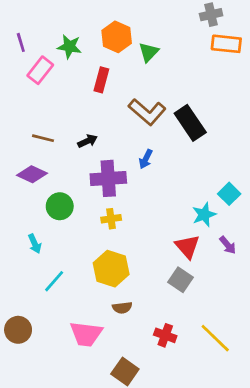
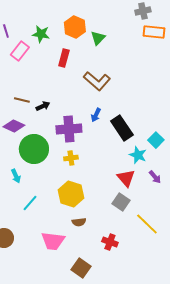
black rectangle: (190, 123) -> (122, 128), moved
black arrow: (87, 141) -> (43, 106), moved
green circle: (60, 206) -> (34, 149), size x1.5
cyan star: (204, 215) -> (138, 155), turned -30
yellow line: (215, 338) -> (147, 224), moved

